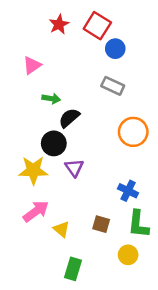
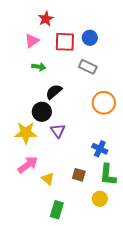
red square: (97, 26) -> (65, 42), moved, turned -30
pink triangle: (32, 65) -> (32, 41), moved
green arrow: (51, 99) -> (39, 67), moved

